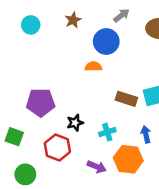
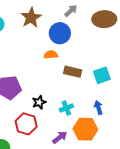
brown star: (73, 20) -> (31, 18), size x1.5
brown rectangle: (126, 99) -> (73, 72), moved
purple arrow: (97, 167) -> (60, 137), turned -56

